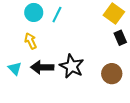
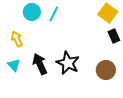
yellow arrow: (31, 41) -> (17, 39), moved
black arrow: (42, 67) -> (40, 64), turned 65

